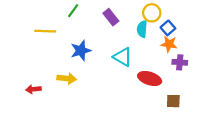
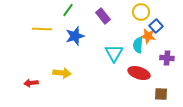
cyan semicircle: (142, 29) -> (138, 45), moved
orange star: (169, 44) -> (148, 36), moved
blue star: (81, 51) -> (75, 36), moved
cyan triangle: (123, 57) -> (114, 53), turned 30

